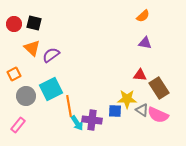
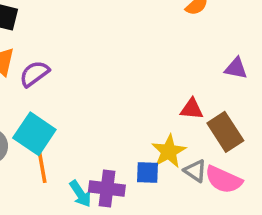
purple triangle: (145, 43) -> (236, 68), moved
cyan square: (51, 89) -> (34, 134), turned -30
yellow star: (127, 99) -> (169, 151), turned -30
orange line: (69, 106) -> (42, 164), moved

